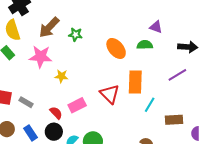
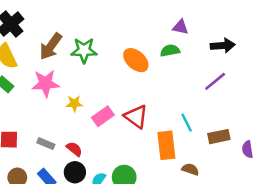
green star: (75, 35) -> (84, 50), size x1.5
orange rectangle: (135, 82) -> (166, 145), moved
gray rectangle: (26, 102) -> (46, 144), moved
pink rectangle: (77, 105) -> (103, 116), moved
cyan line: (150, 105) -> (187, 123), turned -49

